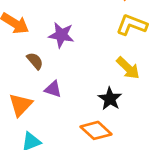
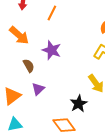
purple triangle: (53, 89) -> (38, 89), turned 48

